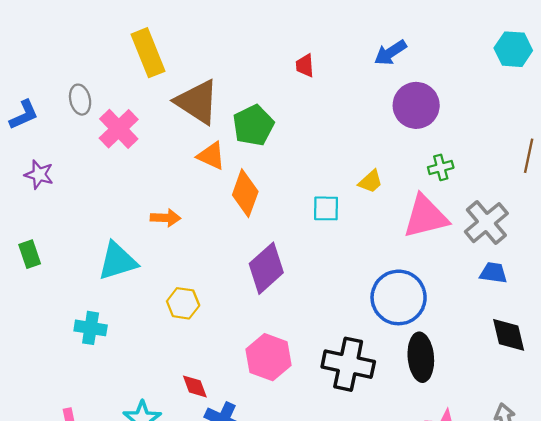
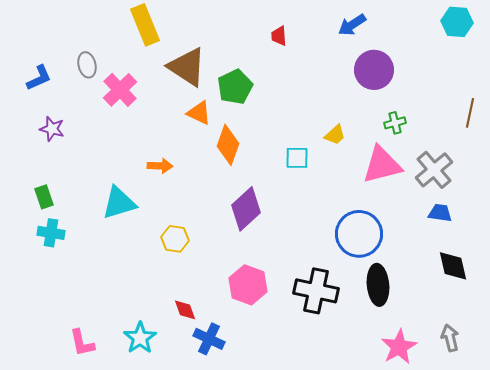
cyan cross: (91, 328) -> (51, 233), moved

